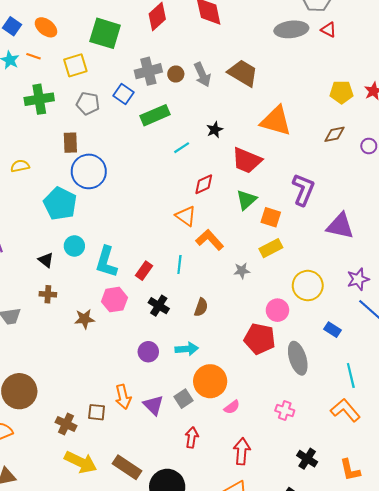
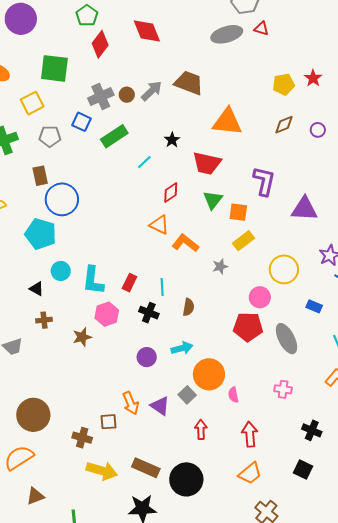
gray arrow: (202, 75) -> (152, 91), turned -100
cyan line: (179, 264) -> (162, 287), moved
pink semicircle: (232, 407) -> (233, 395), turned 126

